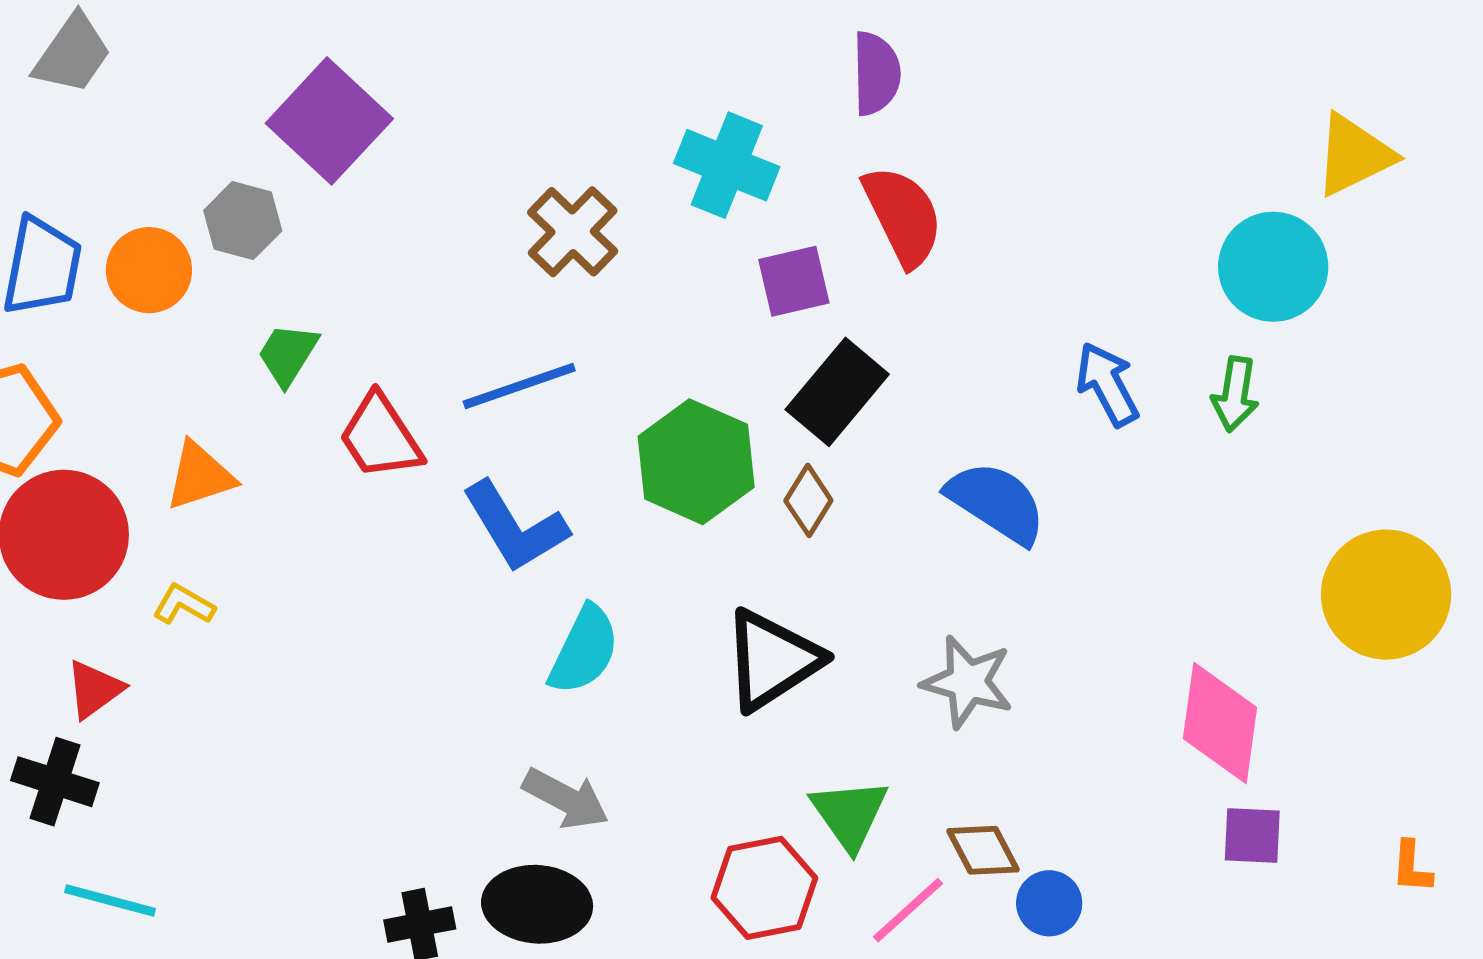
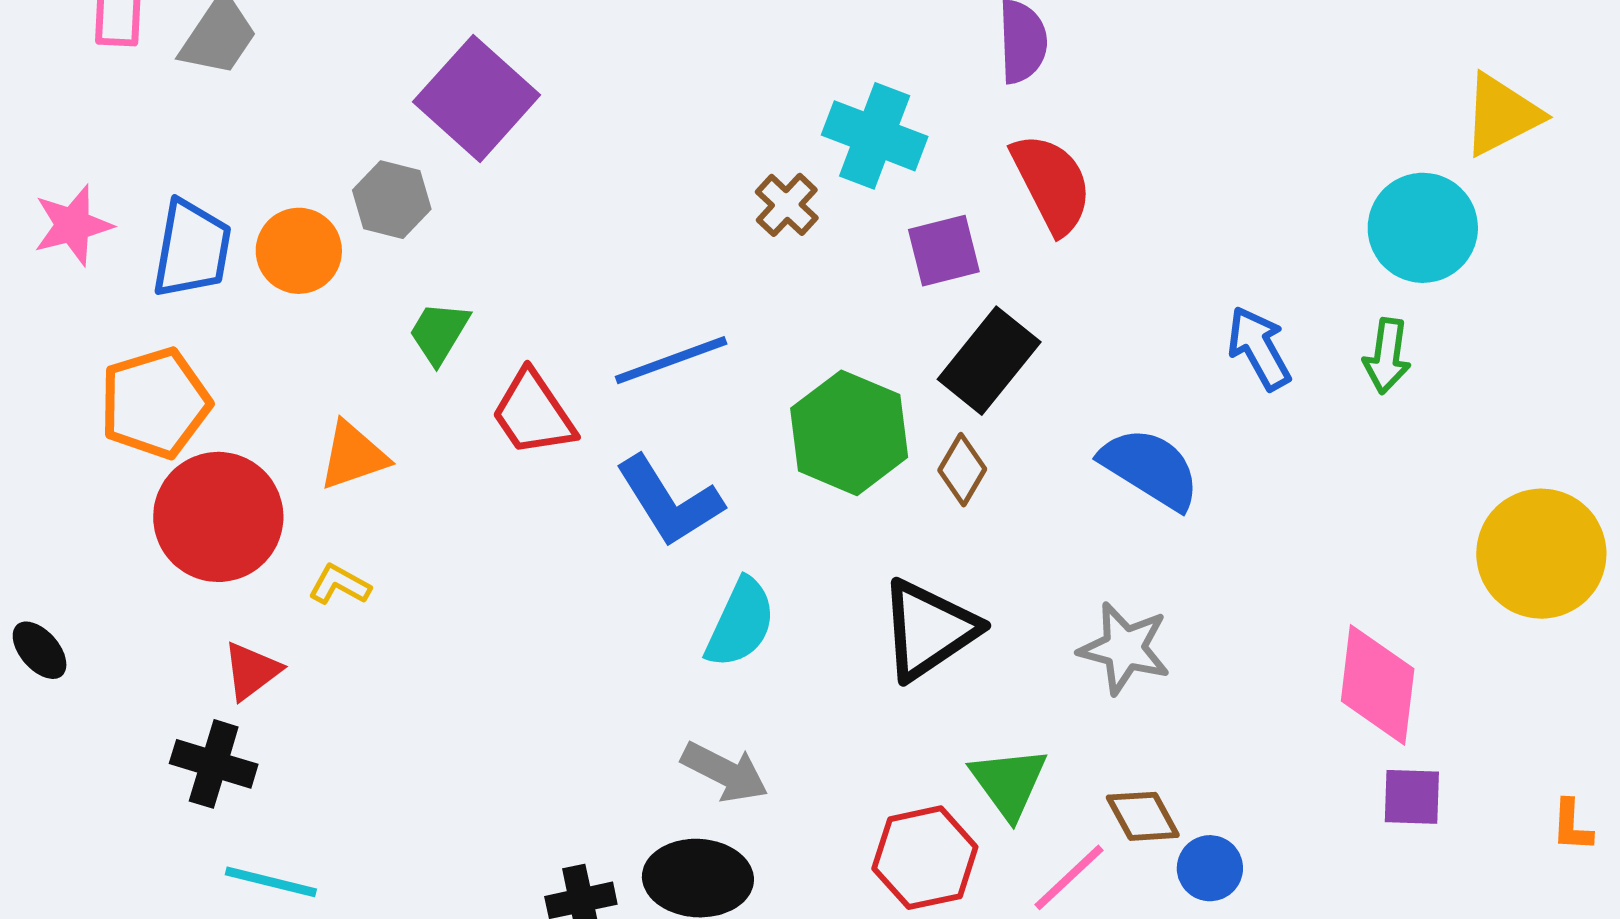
brown cross: (573, 232) -> (787, 205), moved, size x0.7

